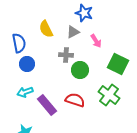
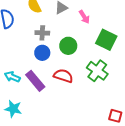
gray cross: (66, 55) -> (42, 33), moved
blue circle: (27, 64) -> (42, 53), moved
cyan arrow: (25, 92) -> (12, 77), moved, turned 42

